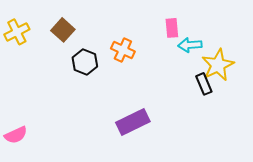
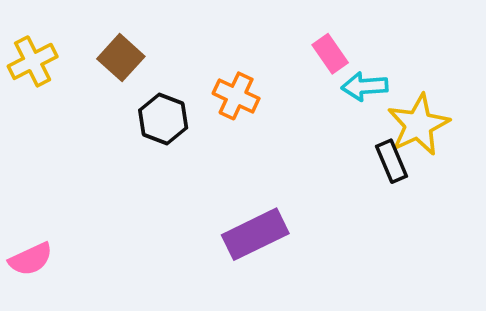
pink rectangle: (172, 28) -> (330, 54), turned -30

